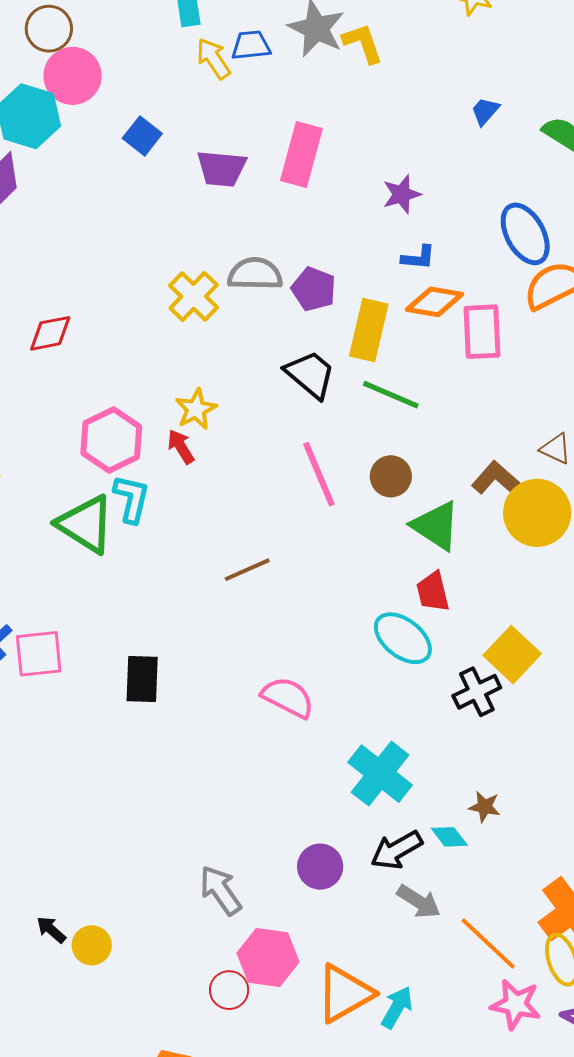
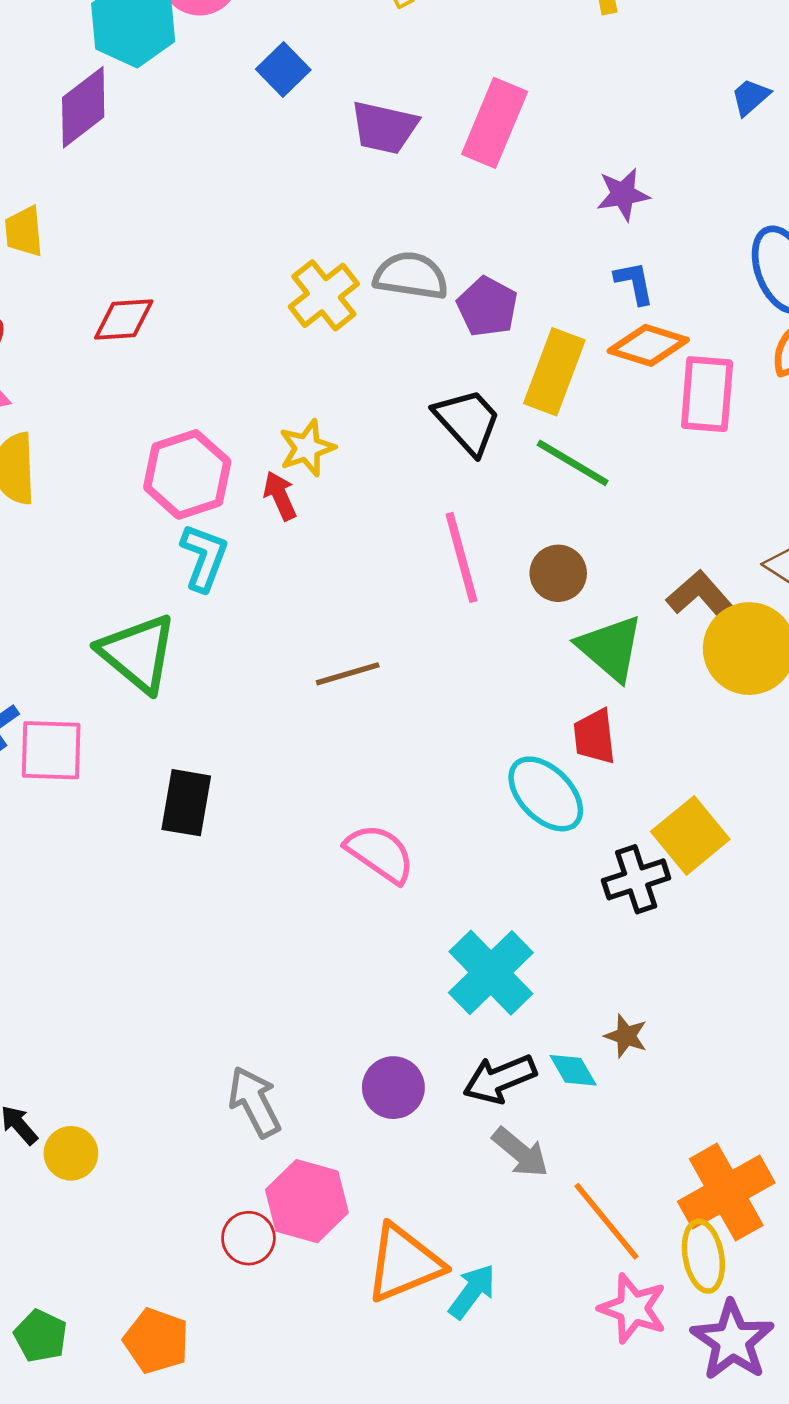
blue L-shape: (418, 258) -> (634, 283), turned -114
green triangle: (85, 524) -> (138, 653), moved

